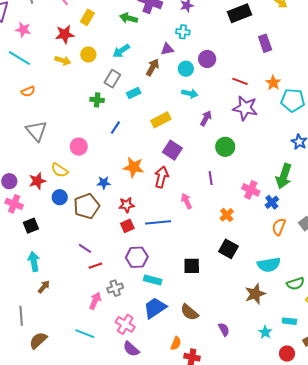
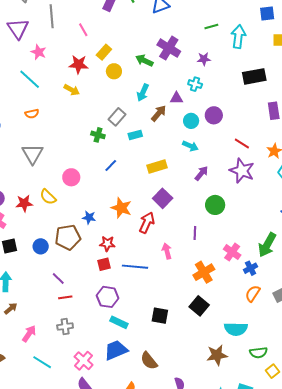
cyan arrow: (121, 51) -> (143, 93), moved, turned -42
yellow circle: (88, 54) -> (114, 71), moved
blue circle: (60, 197) -> (41, 246), moved
orange cross: (227, 215) -> (204, 272), size x1.5
gray cross: (115, 288) -> (65, 326), moved
pink arrow: (95, 301) -> (29, 334), moved

